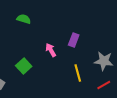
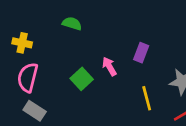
green square: (24, 66) -> (82, 79), moved

